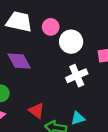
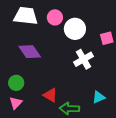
cyan triangle: (78, 118) -> (99, 97), moved

